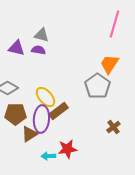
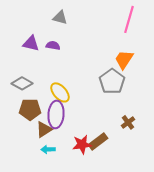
gray triangle: (41, 35) -> (60, 17), moved
brown rectangle: (58, 111) -> (98, 141), moved
cyan arrow: (48, 156) -> (48, 149), moved

